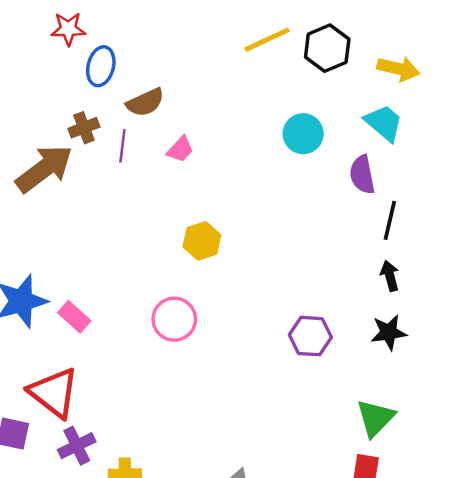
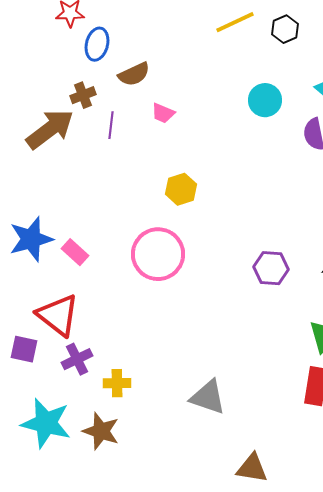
black hexagon: (327, 48) -> (285, 29), size x0.7
purple line: (122, 146) -> (111, 125), moved
pink trapezoid: (180, 149) -> (163, 113), turned 70
pink circle: (174, 319) -> (158, 254), size x1.4

